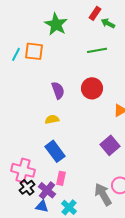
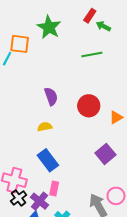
orange square: (34, 51) -> (20, 44), moved
red circle: (92, 88) -> (89, 106), moved

